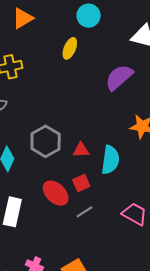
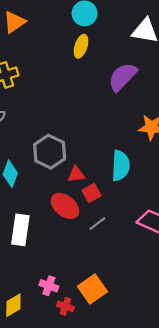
yellow ellipse: (70, 48) -> (81, 46), moved
red triangle: (81, 150) -> (76, 174), moved

